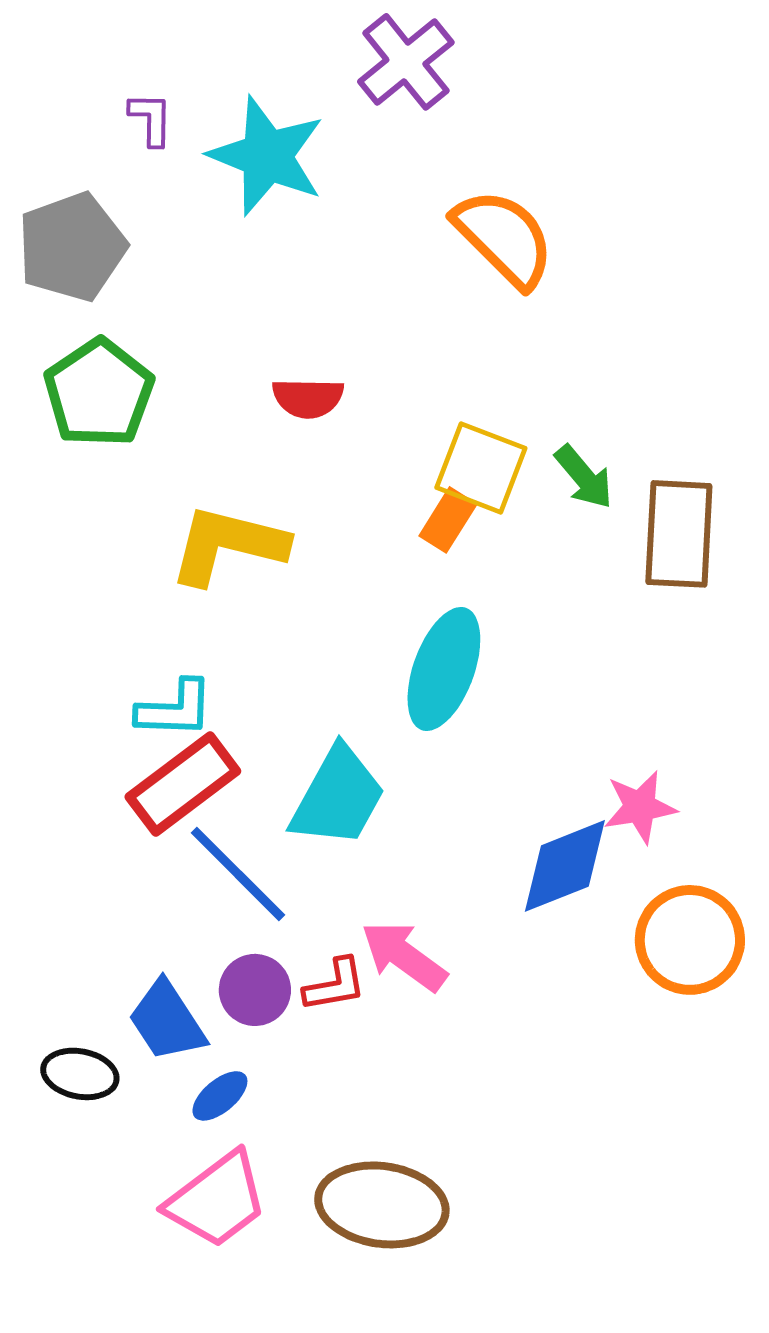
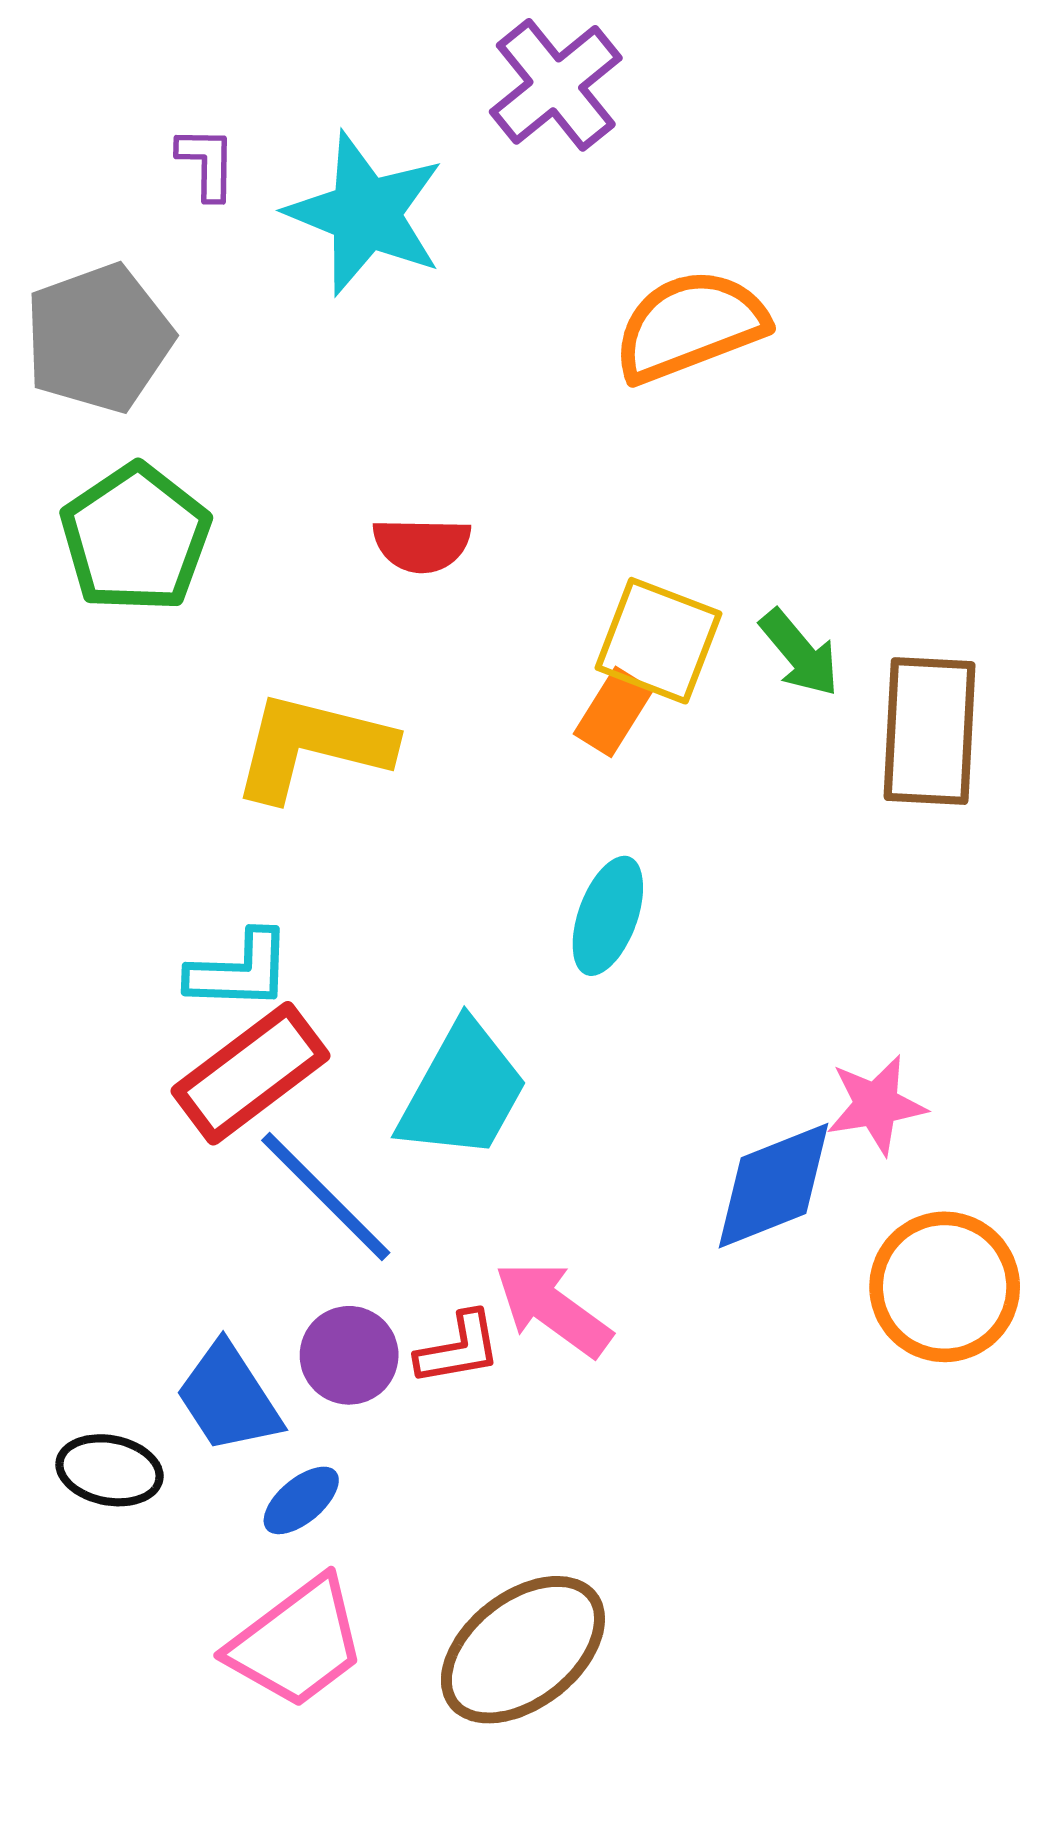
orange semicircle: (504, 238) -> (690, 326), turned -66
cyan ellipse: (444, 669) -> (608, 916), size x0.7
brown ellipse: (382, 1205) -> (523, 1650), turned -46

